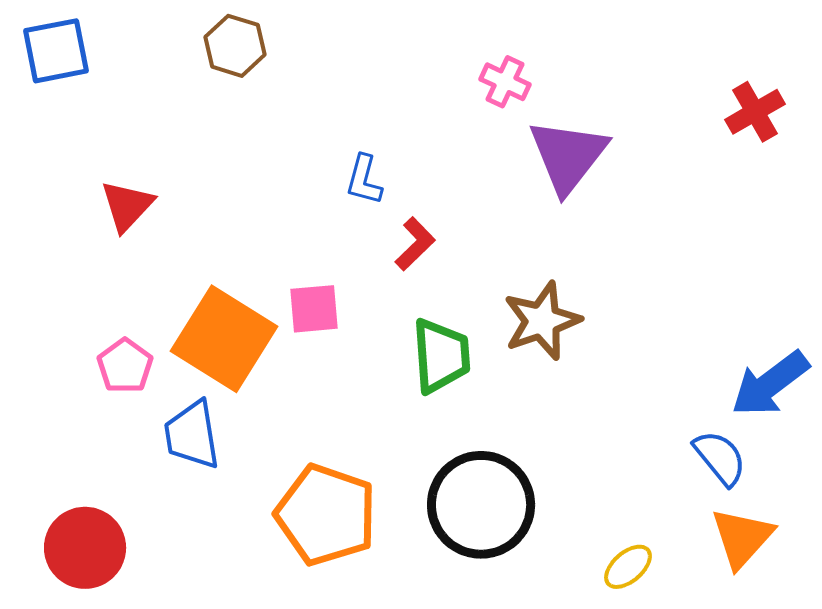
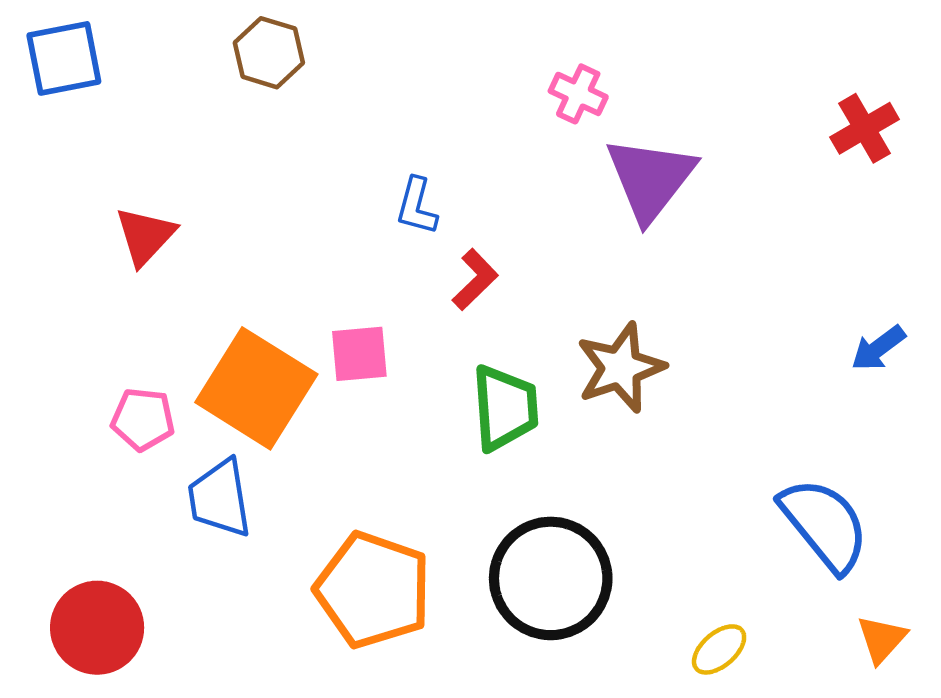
pink pentagon: (125, 366) -> (143, 419), turned -30
blue arrow: (770, 384) -> (878, 348), moved, size x0.6
blue semicircle: (720, 458) -> (824, 525), size x1.5
orange triangle: (742, 538) -> (882, 639), moved, size x0.7

